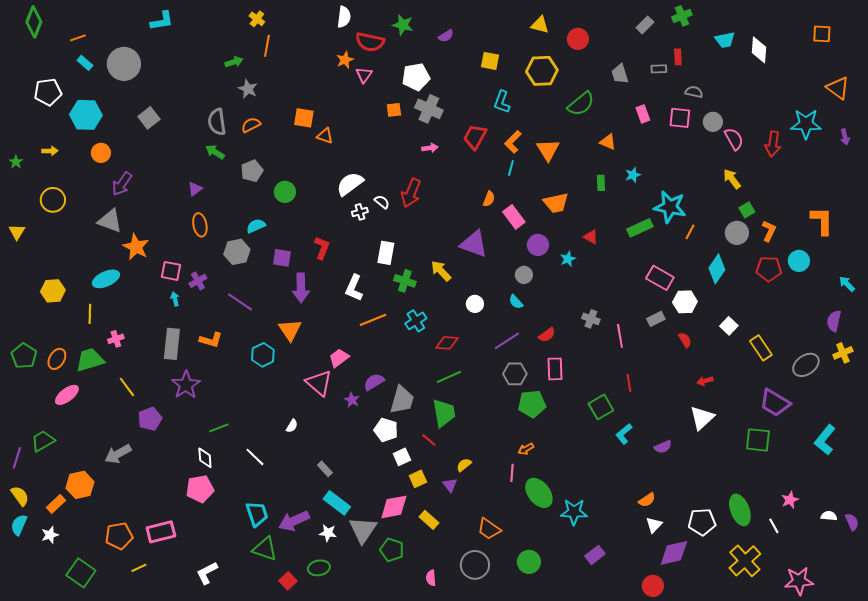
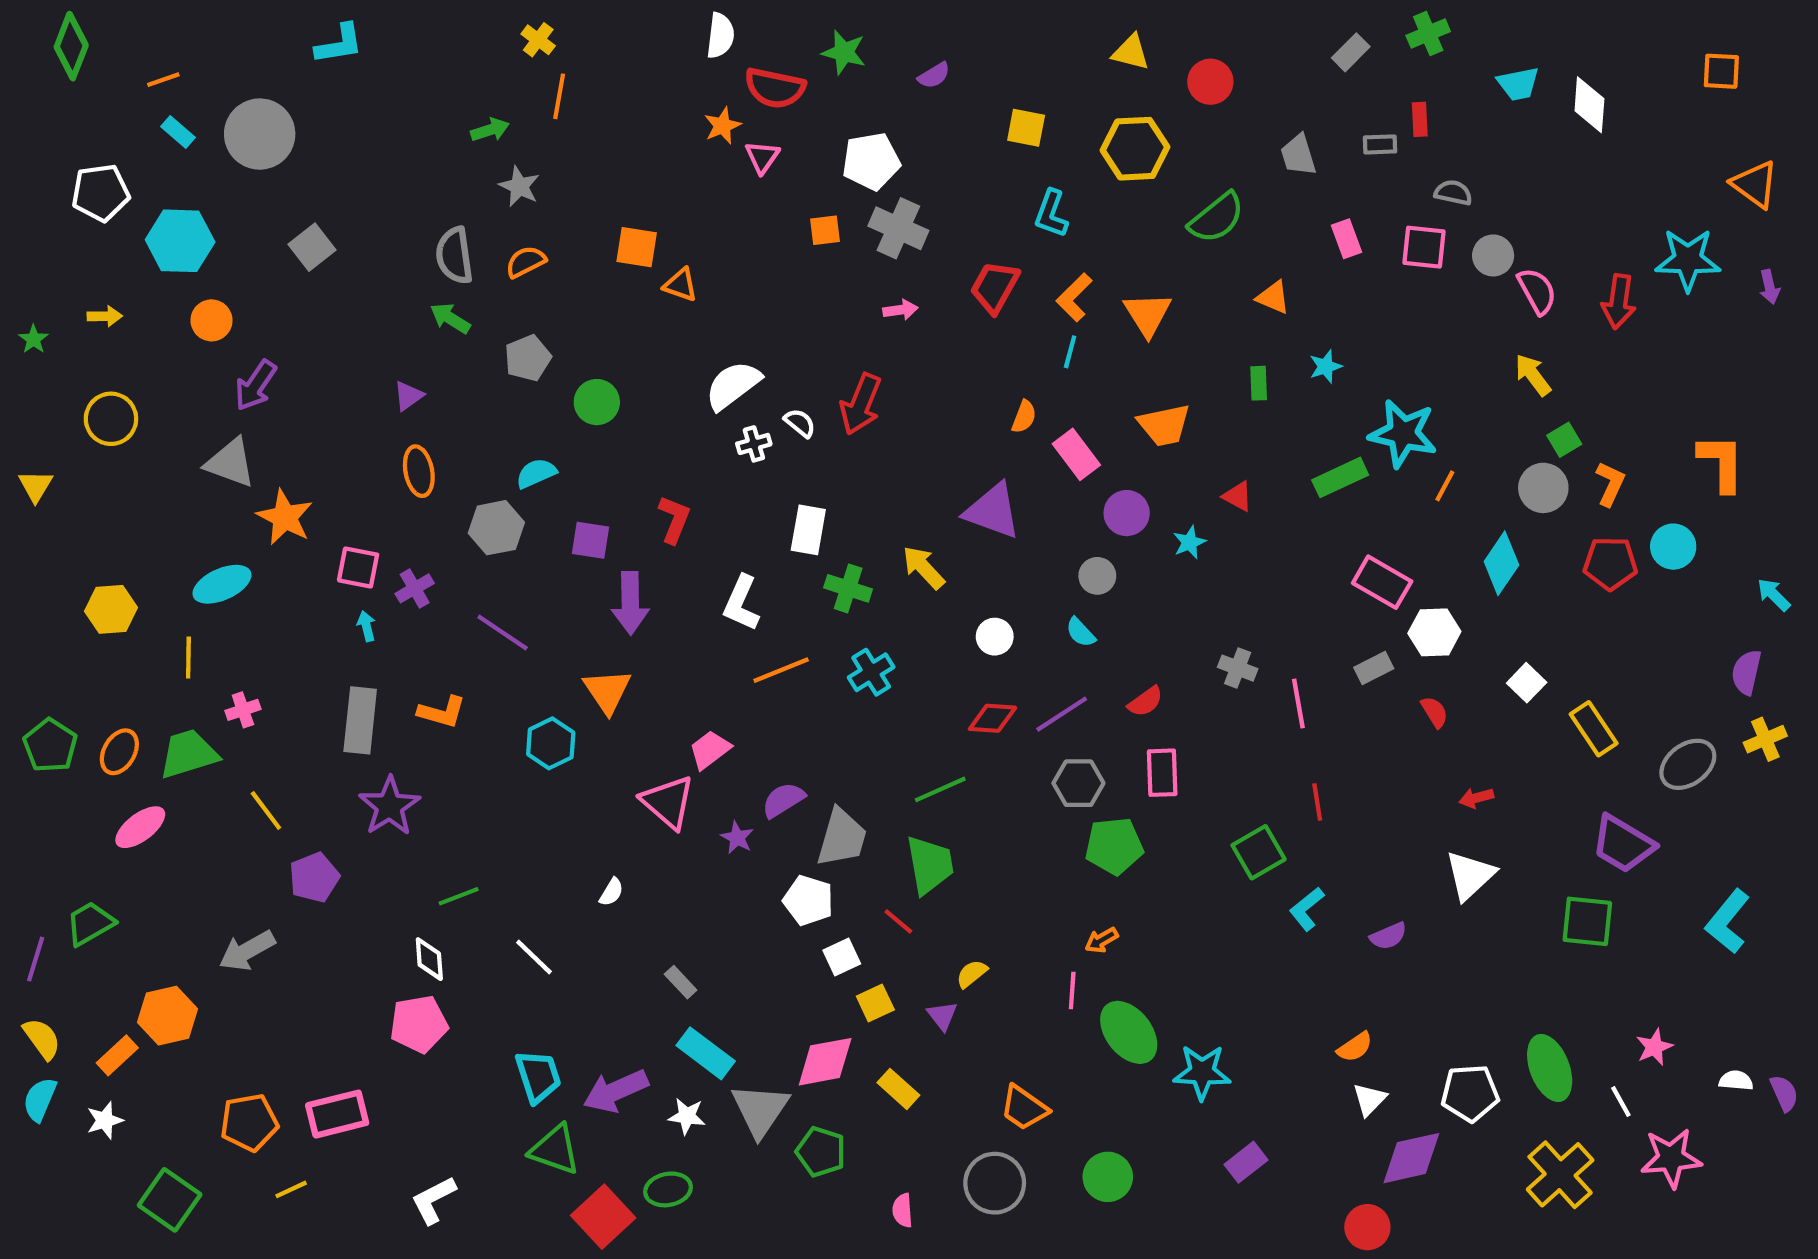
red diamond: (447, 343) -> (993, 718), moved
red square: (288, 581) -> (603, 1217), size x1.6
pink star: (799, 581) -> (1671, 1158), moved

